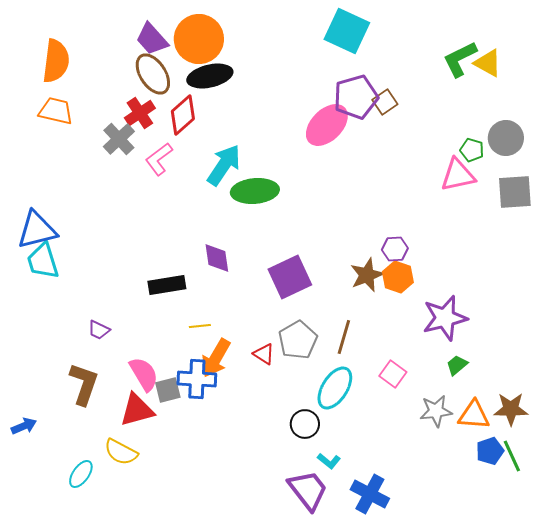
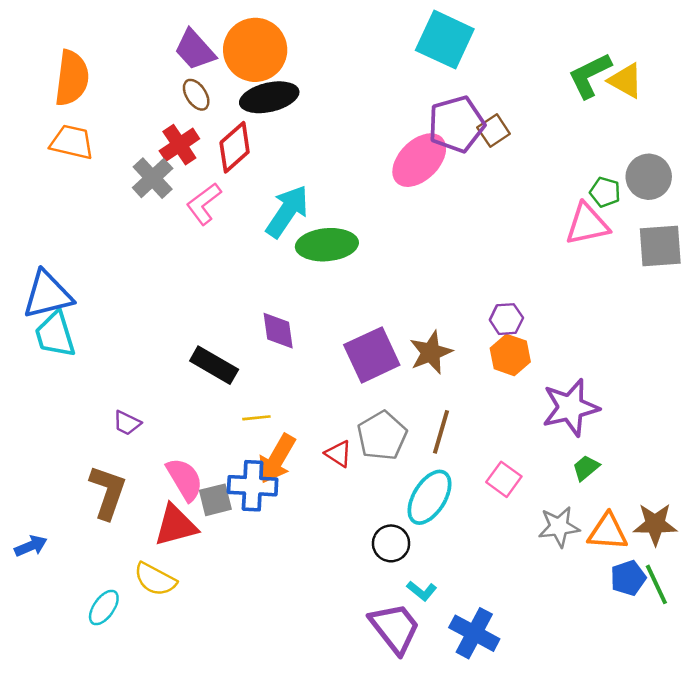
brown ellipse: (153, 74) -> (196, 95), size x0.6
brown star: (367, 275) -> (431, 352), moved
black rectangle: (167, 285) -> (214, 365), turned 39

